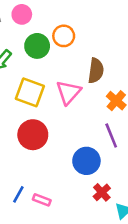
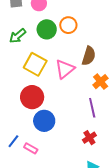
blue circle: (86, 161) -> (44, 121), moved
red cross: (102, 192) -> (89, 138), moved

